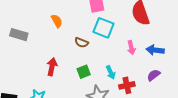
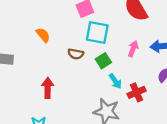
pink arrow: (131, 48) -> (133, 49), turned -136
green square: (84, 72) -> (103, 61), moved

